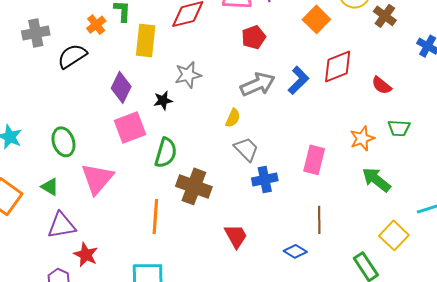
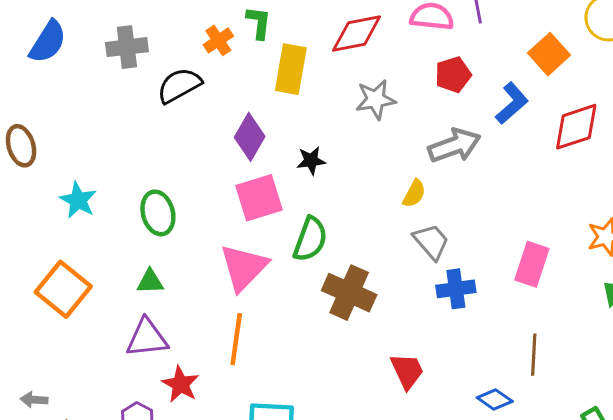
gray star: (188, 75) -> (376, 99), moved
blue L-shape: (298, 80) -> (512, 103), moved
pink triangle: (97, 179) -> (244, 267), moved
green triangle: (50, 187) -> (150, 282), moved, turned -36
orange line: (155, 216) -> (236, 339), moved

